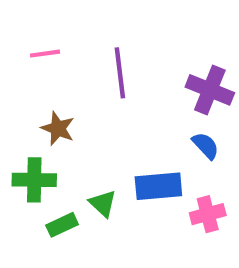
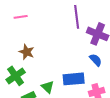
purple line: (120, 73) -> (77, 17), moved
green cross: (34, 180) -> (16, 76), turned -36

